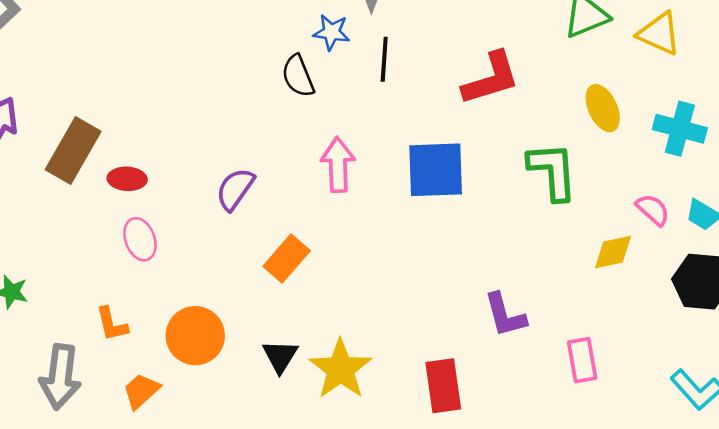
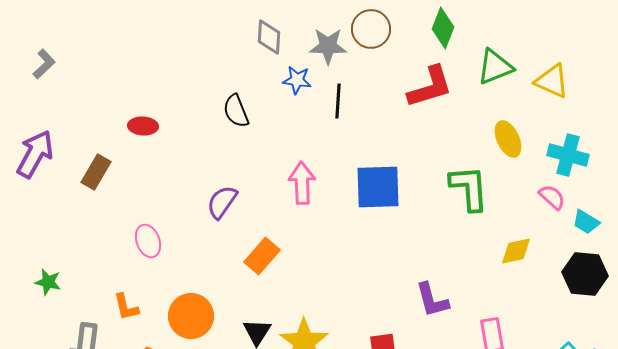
black semicircle: (298, 76) -> (236, 111), moved
red L-shape: (491, 79) -> (430, 87), moved
brown rectangle: (73, 151) -> (96, 172), size x0.7
red ellipse: (127, 179) -> (143, 126), moved
pink semicircle: (653, 210) -> (552, 197), moved

